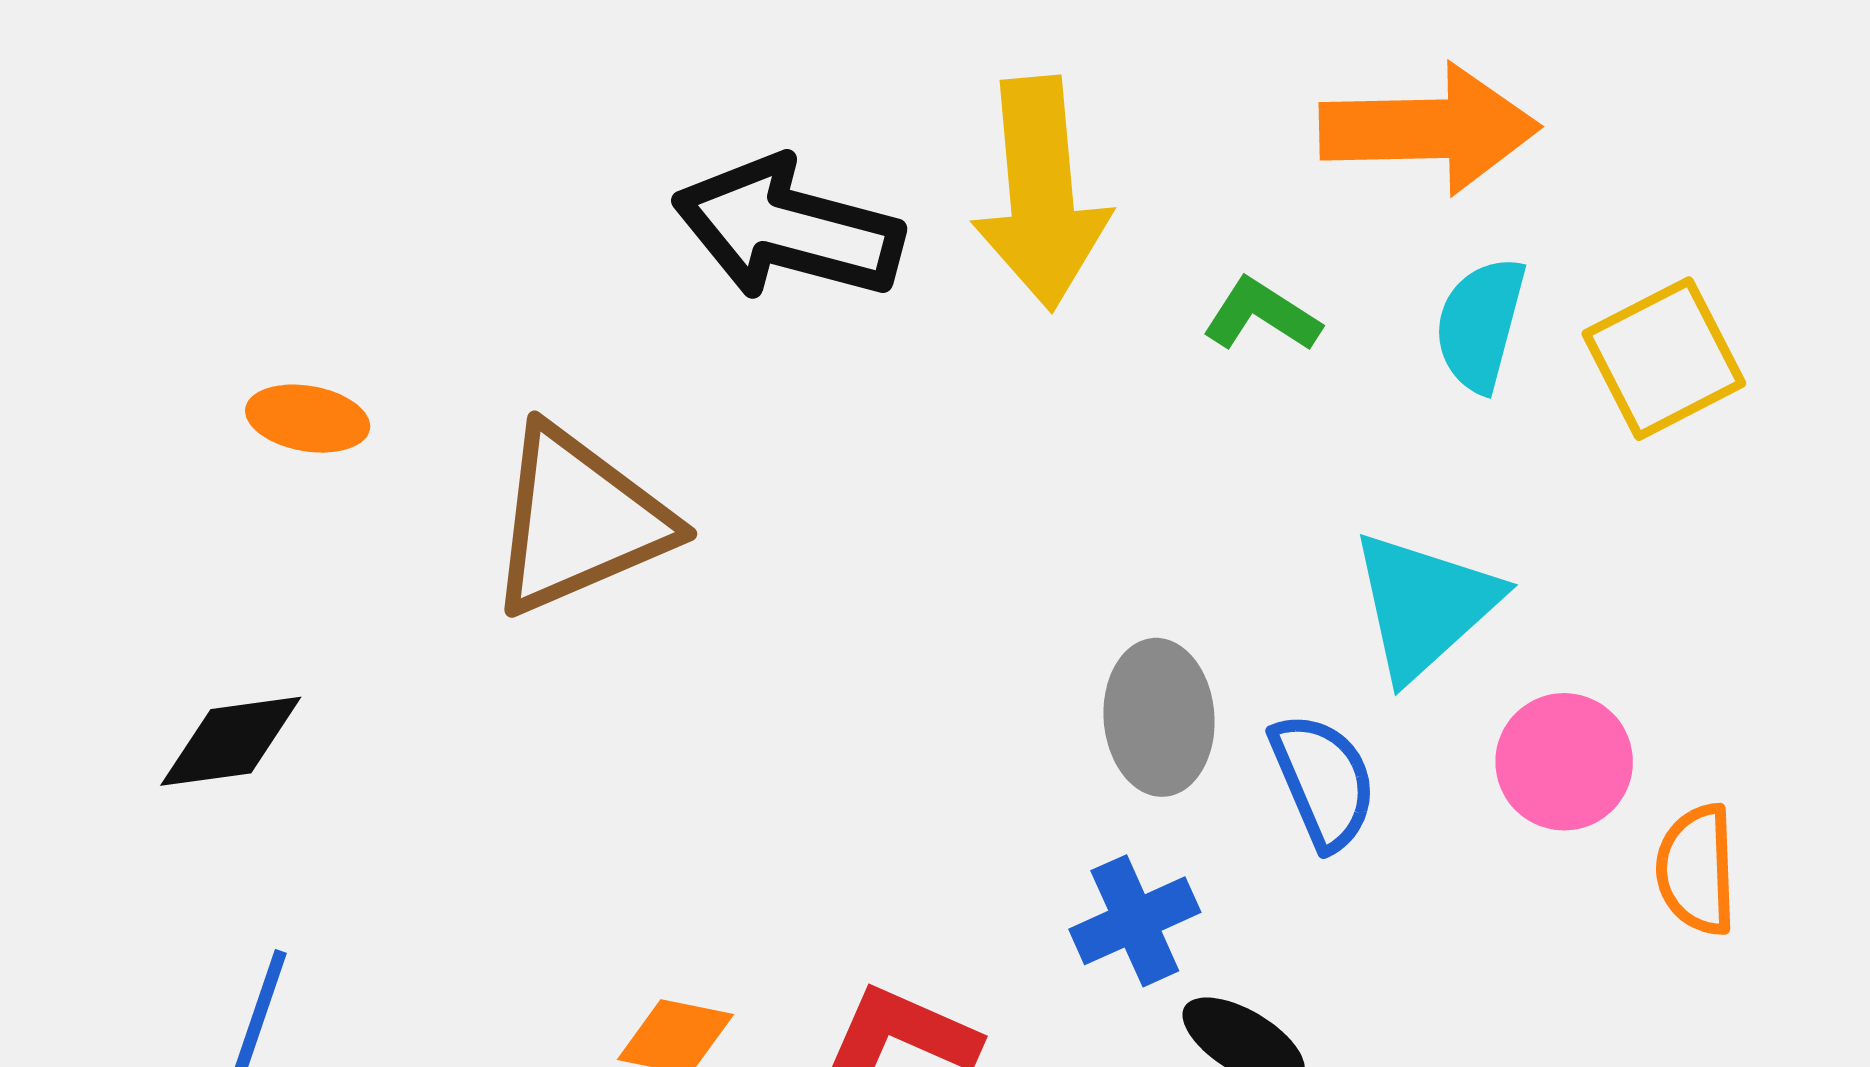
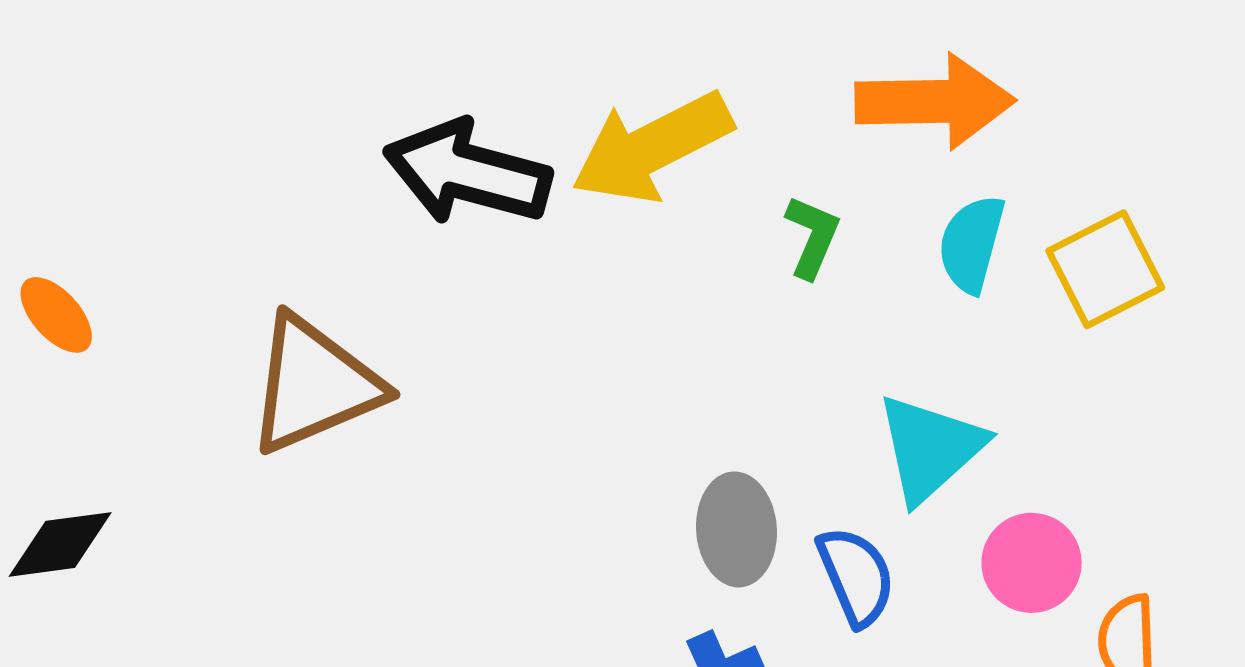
yellow arrow: (1041, 193) -> (652, 147), turned 68
green L-shape: (1262, 315) -> (812, 237), turned 80
orange ellipse: (308, 419) -> (56, 315), moved, turned 38

